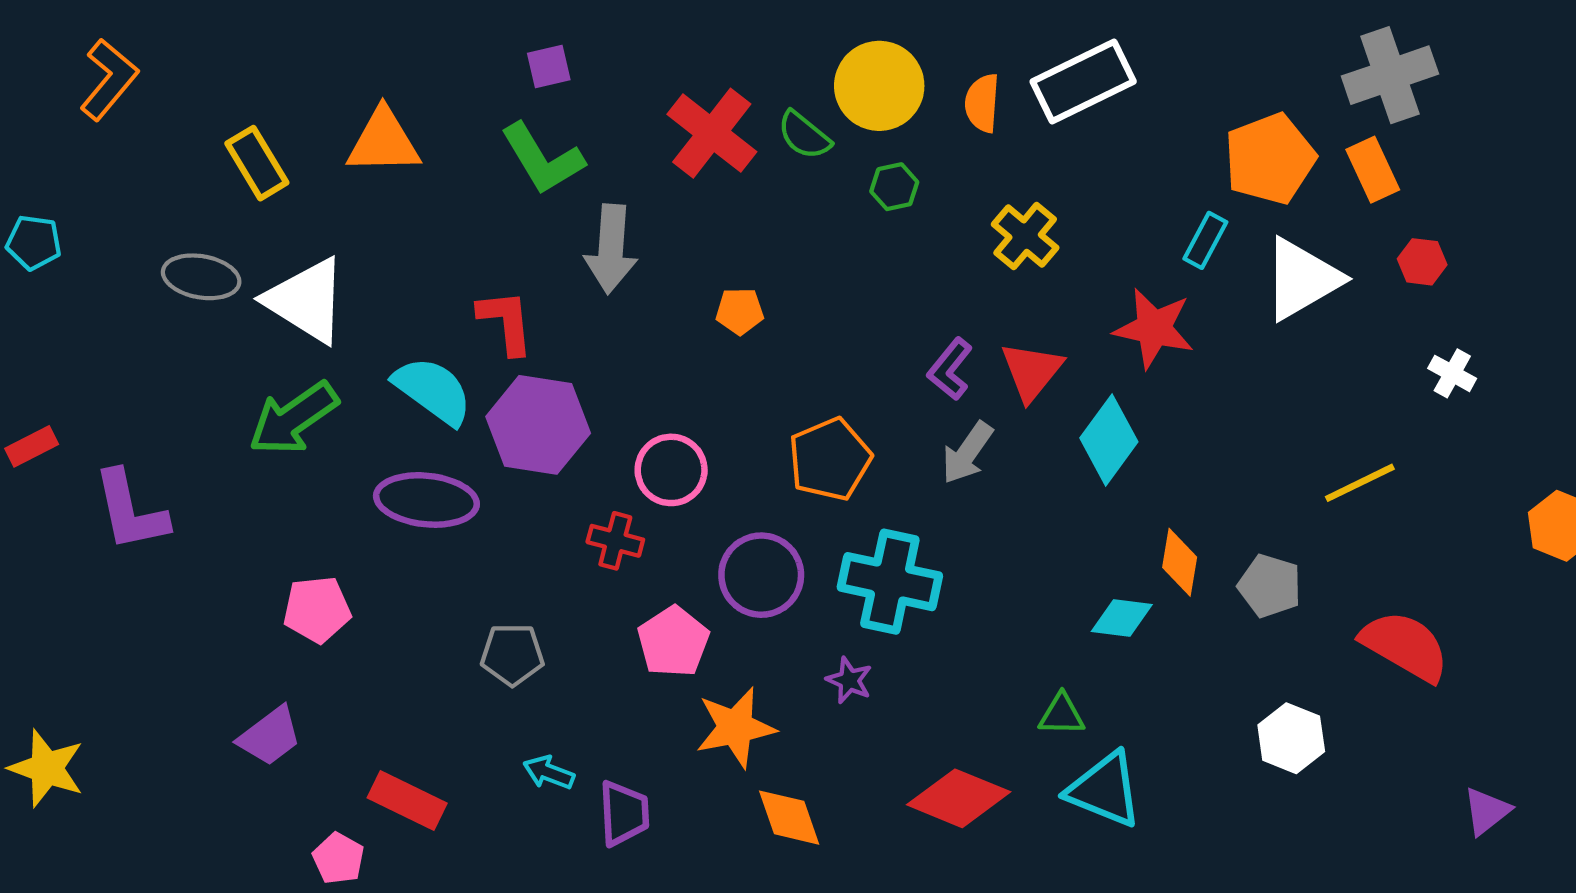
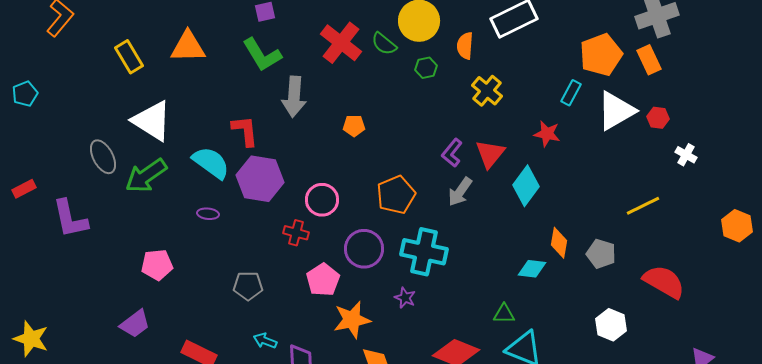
orange semicircle: (982, 103) -> (465, 46), moved
cyan pentagon: (34, 242) -> (25, 94), turned -30
red hexagon: (1422, 262) -> (658, 118), moved
gray ellipse: (201, 277) -> (103, 157), moved, turned 52
red star: (1154, 328) -> (547, 134), size x0.7
purple ellipse: (426, 500) -> (208, 214), size x0.5

